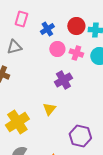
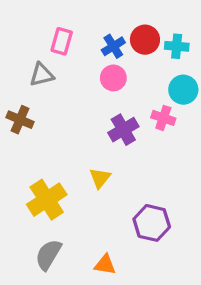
pink rectangle: (21, 19) -> (62, 41), moved
blue cross: (47, 29) -> (113, 46), moved
pink cross: (76, 53) -> (163, 118), moved

